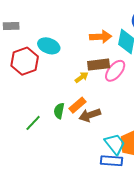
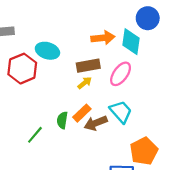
brown rectangle: (99, 65) -> (88, 66), moved
cyan trapezoid: (115, 144) -> (121, 112), moved

